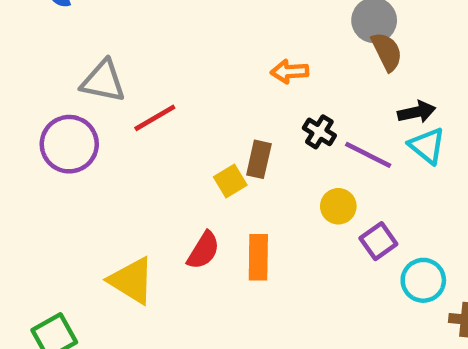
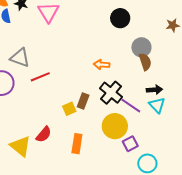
black cross: (319, 132) -> (111, 93), size x1.6
yellow circle: (338, 206) -> (115, 126), size x1.6
red semicircle: (203, 250) -> (44, 134), moved

